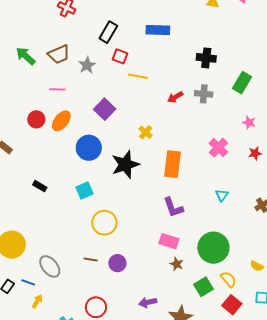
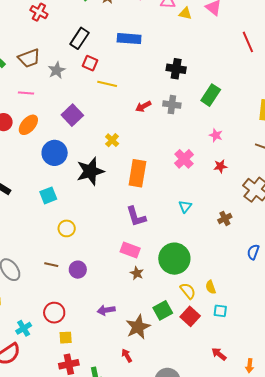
yellow circle: (104, 223) -> (67, 228), size x0.7
yellow semicircle: (257, 266) -> (211, 287), moved, turned 40
green square: (204, 287) -> (163, 310), moved

